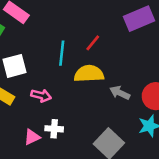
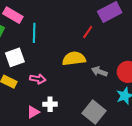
red line: (93, 43) -> (88, 32), moved
cyan line: (62, 53) -> (34, 33), moved

